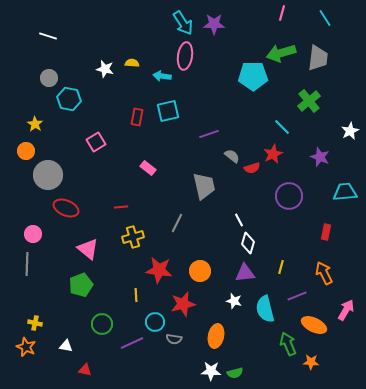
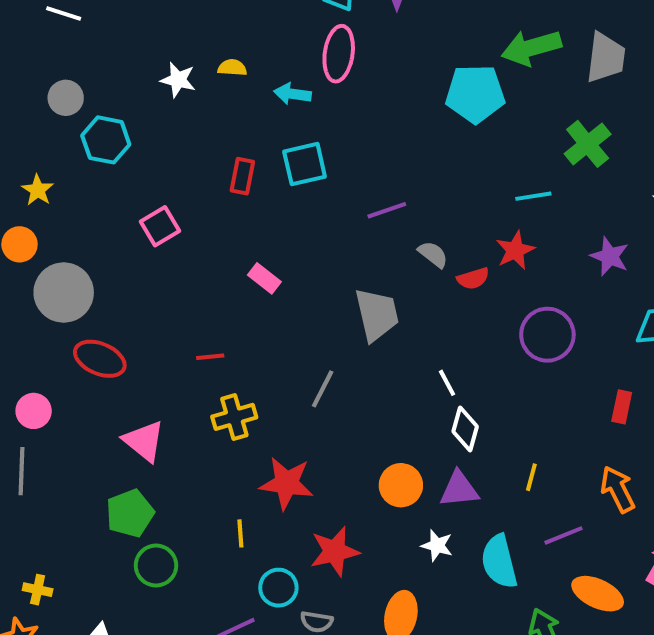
cyan line: (282, 127) -> (533, 196), turned -54
orange circle: (200, 271) -> (401, 485), moved
green circle: (102, 324) -> (156, 566), moved

